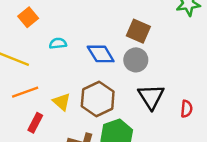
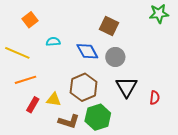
brown square: (138, 31) -> (109, 26), moved
yellow triangle: (62, 102) -> (54, 100), moved, turned -35

